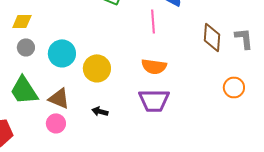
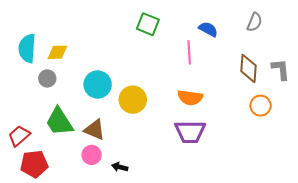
gray circle: (26, 47) -> (47, 78), moved
orange circle: (234, 87) -> (261, 106), moved
black arrow: (100, 111) -> (120, 167), moved

